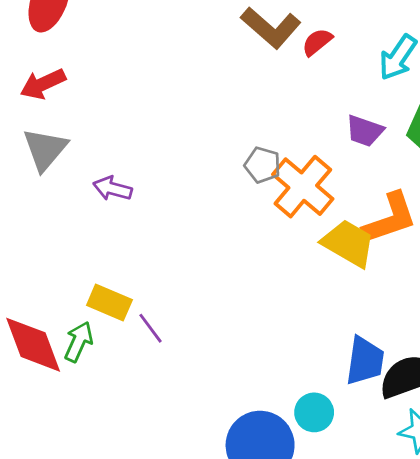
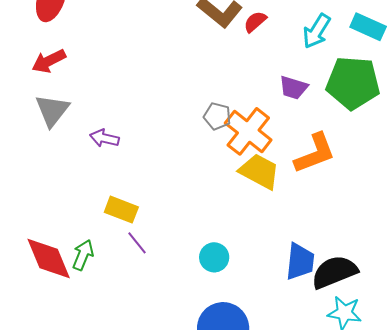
yellow trapezoid: (348, 243) -> (259, 171), moved
yellow rectangle: (109, 302) -> (121, 210), moved
cyan circle: (314, 412) -> (214, 257), moved

